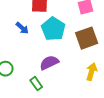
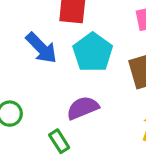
blue arrow: (22, 28) -> (41, 48), size x1.5

